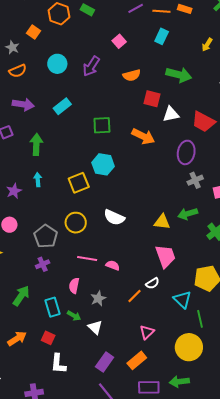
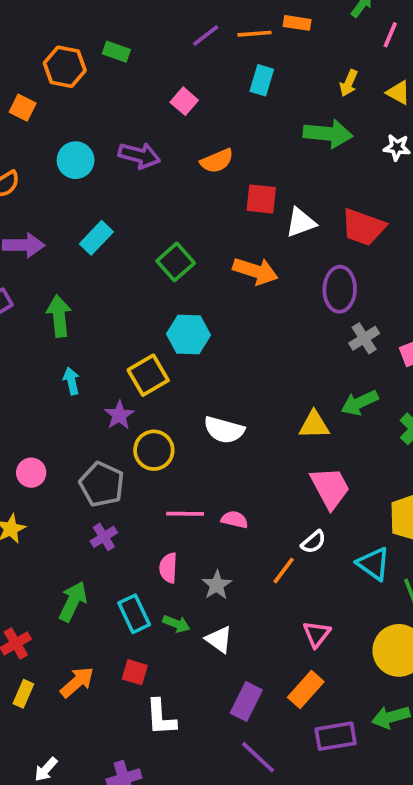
purple arrow: (91, 66) -> (139, 155), turned -100
green arrow: (179, 75) -> (328, 134), moved
green square: (102, 125) -> (176, 262), turned -30
purple star: (14, 191) -> (119, 415), moved

